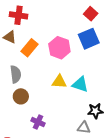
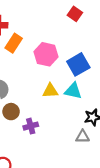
blue square: (89, 39) -> (78, 64), moved
orange rectangle: (29, 48) -> (14, 43), moved
purple cross: (38, 122) -> (31, 126), moved, turned -32

